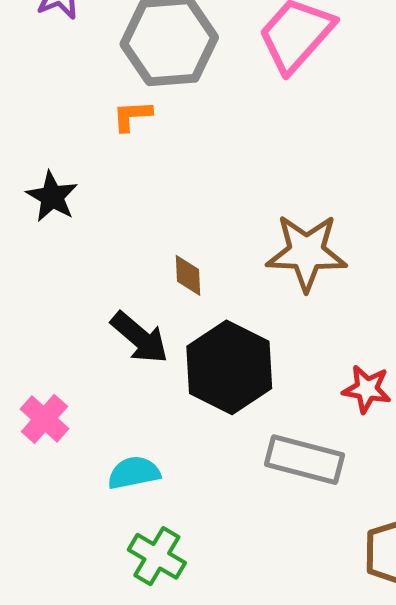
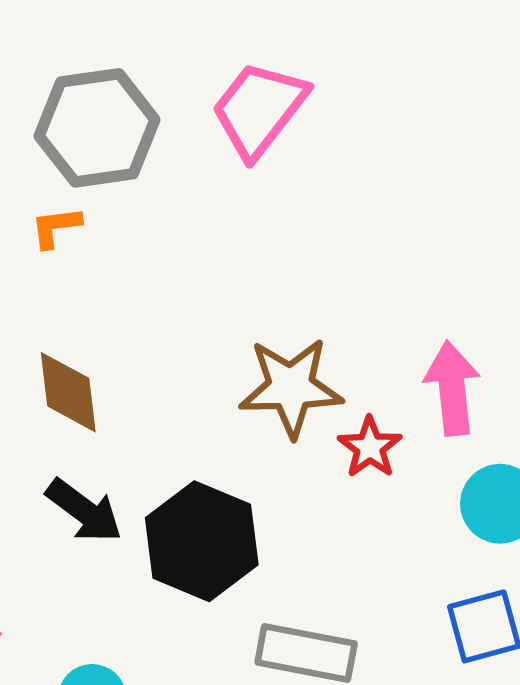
brown diamond: (188, 275) -> (68, 392), moved, size x1.6
red star: (367, 389) -> (370, 447), moved, turned 30

